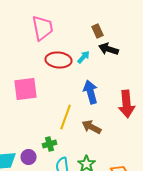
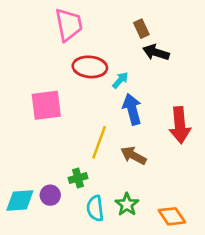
cyan arrow: (84, 57) -> (120, 80), moved

